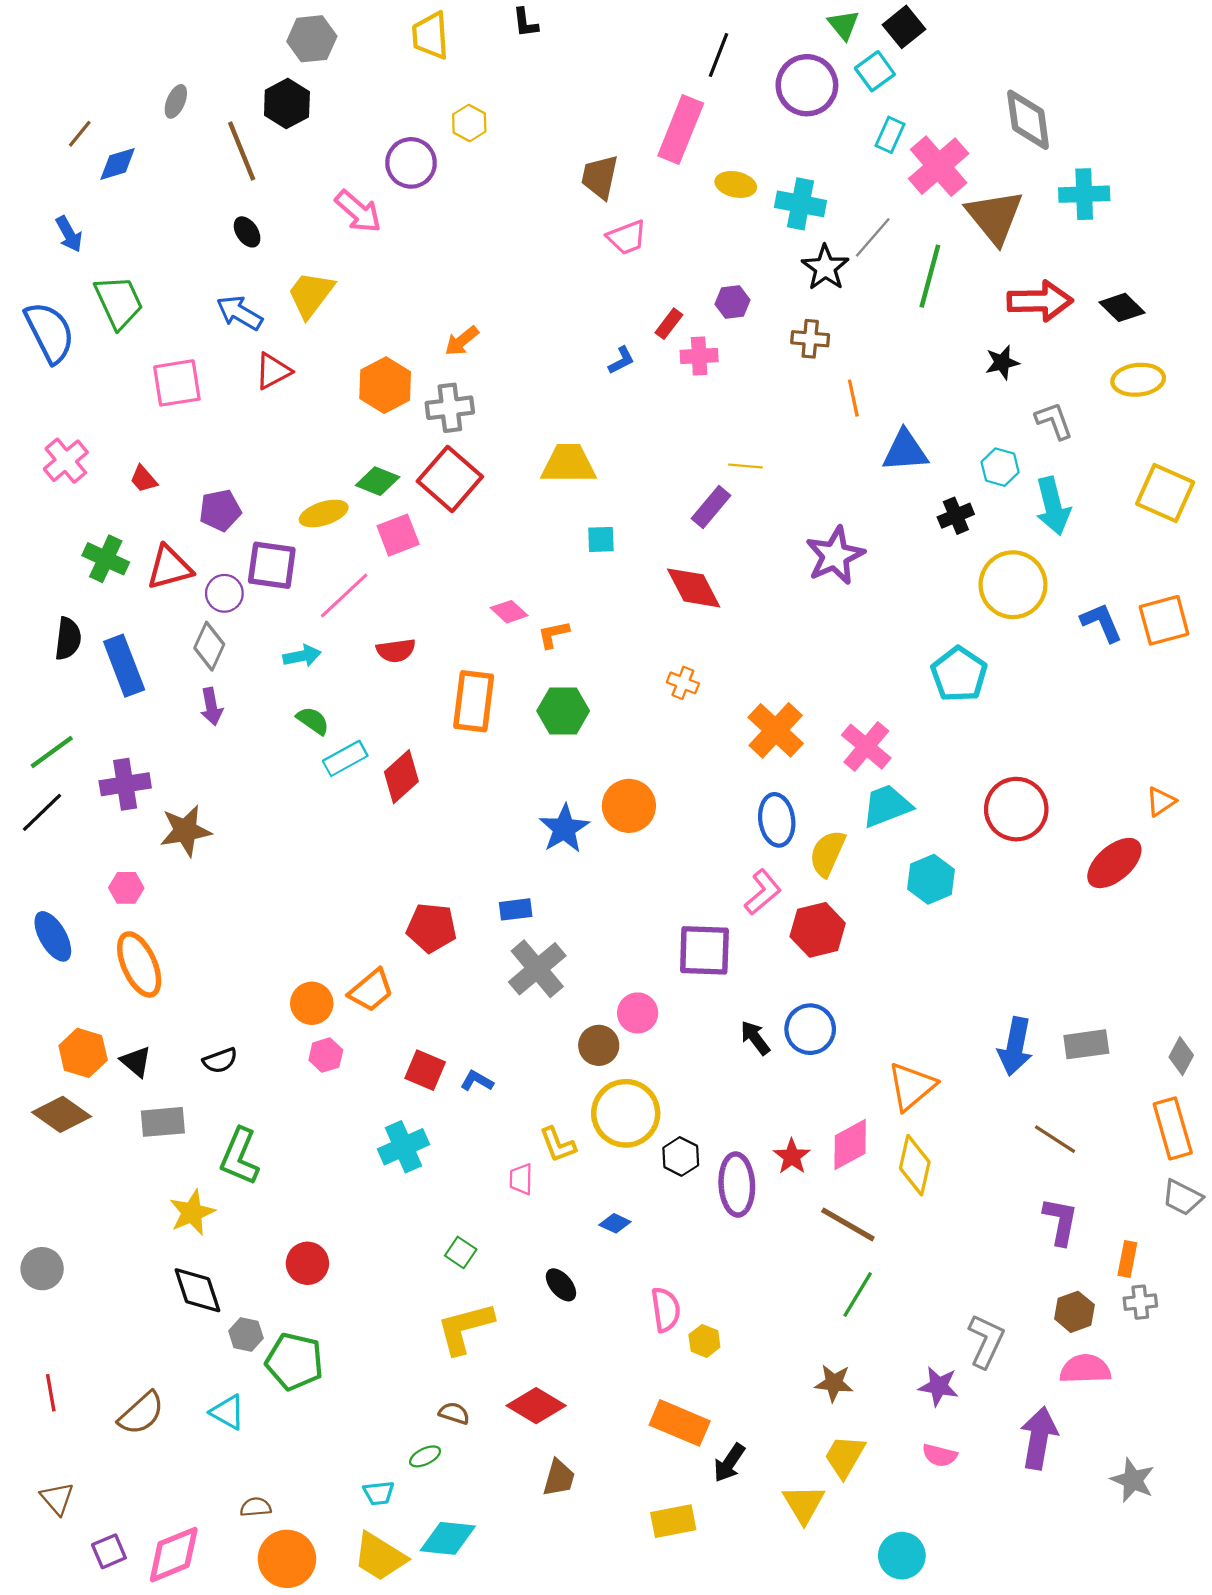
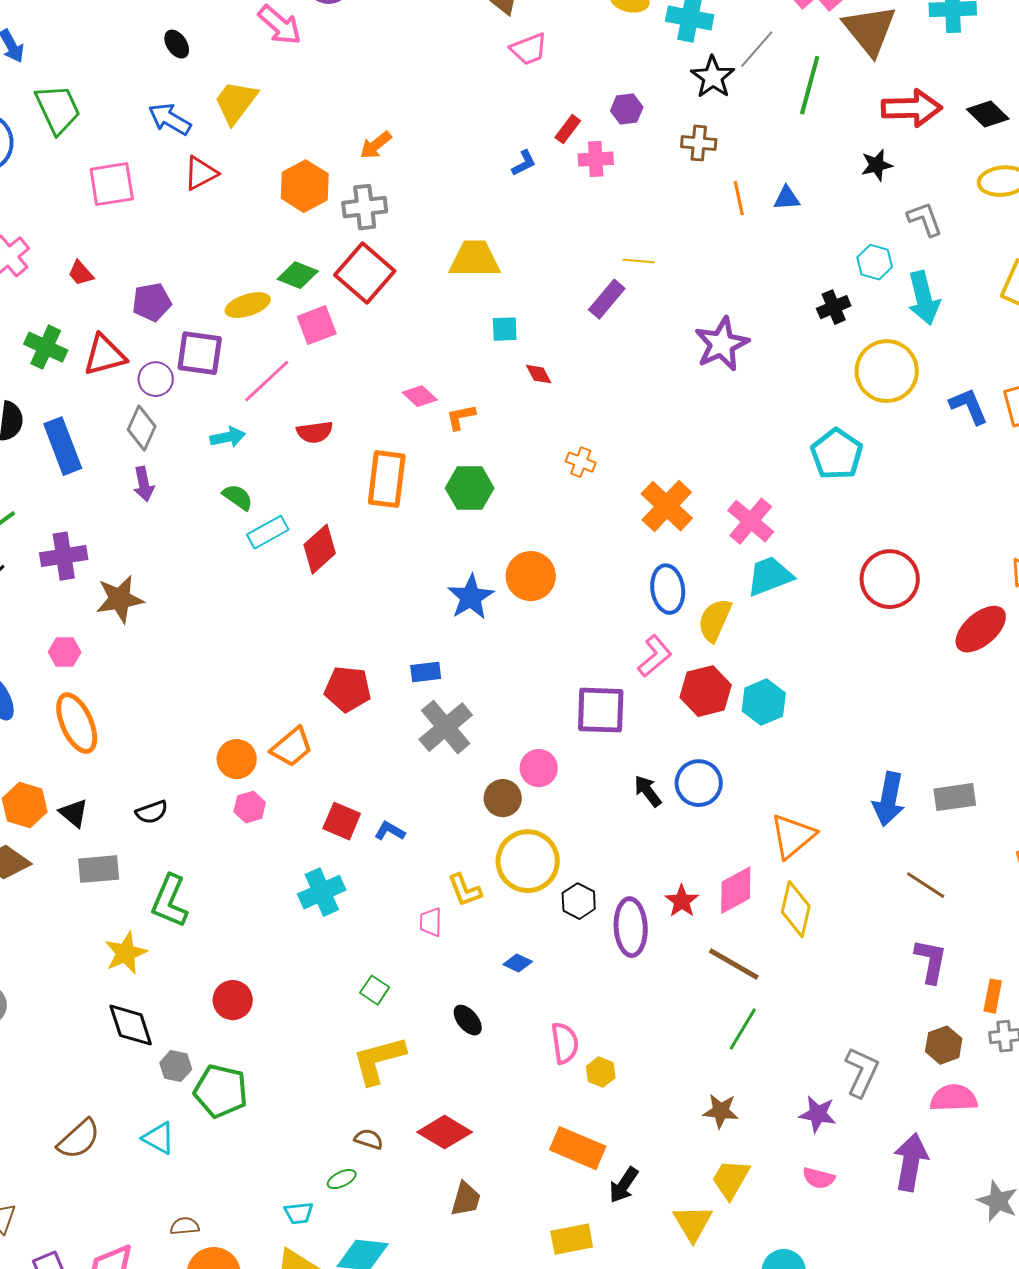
blue triangle: (905, 451) -> (787, 198), moved, size x0.6
red diamond: (694, 588) -> (539, 374), moved, size x0.5
cyan hexagon: (931, 879) -> (764, 702), moved

